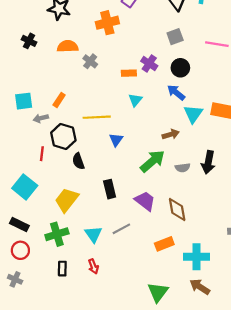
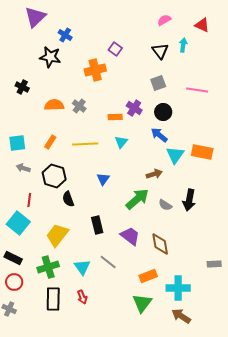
orange semicircle: (68, 46) -> (54, 105), moved
yellow line: (97, 117) -> (85, 144), moved
gray arrow: (41, 118) -> (23, 168), moved, turned 32
red line: (42, 154) -> (29, 200), moved
gray semicircle: (183, 168) -> (165, 205), turned 40
gray line: (121, 229) -> (108, 262), turned 66
black rectangle: (62, 269) -> (53, 299), size x1.6
green triangle: (158, 292) -> (142, 303), moved

